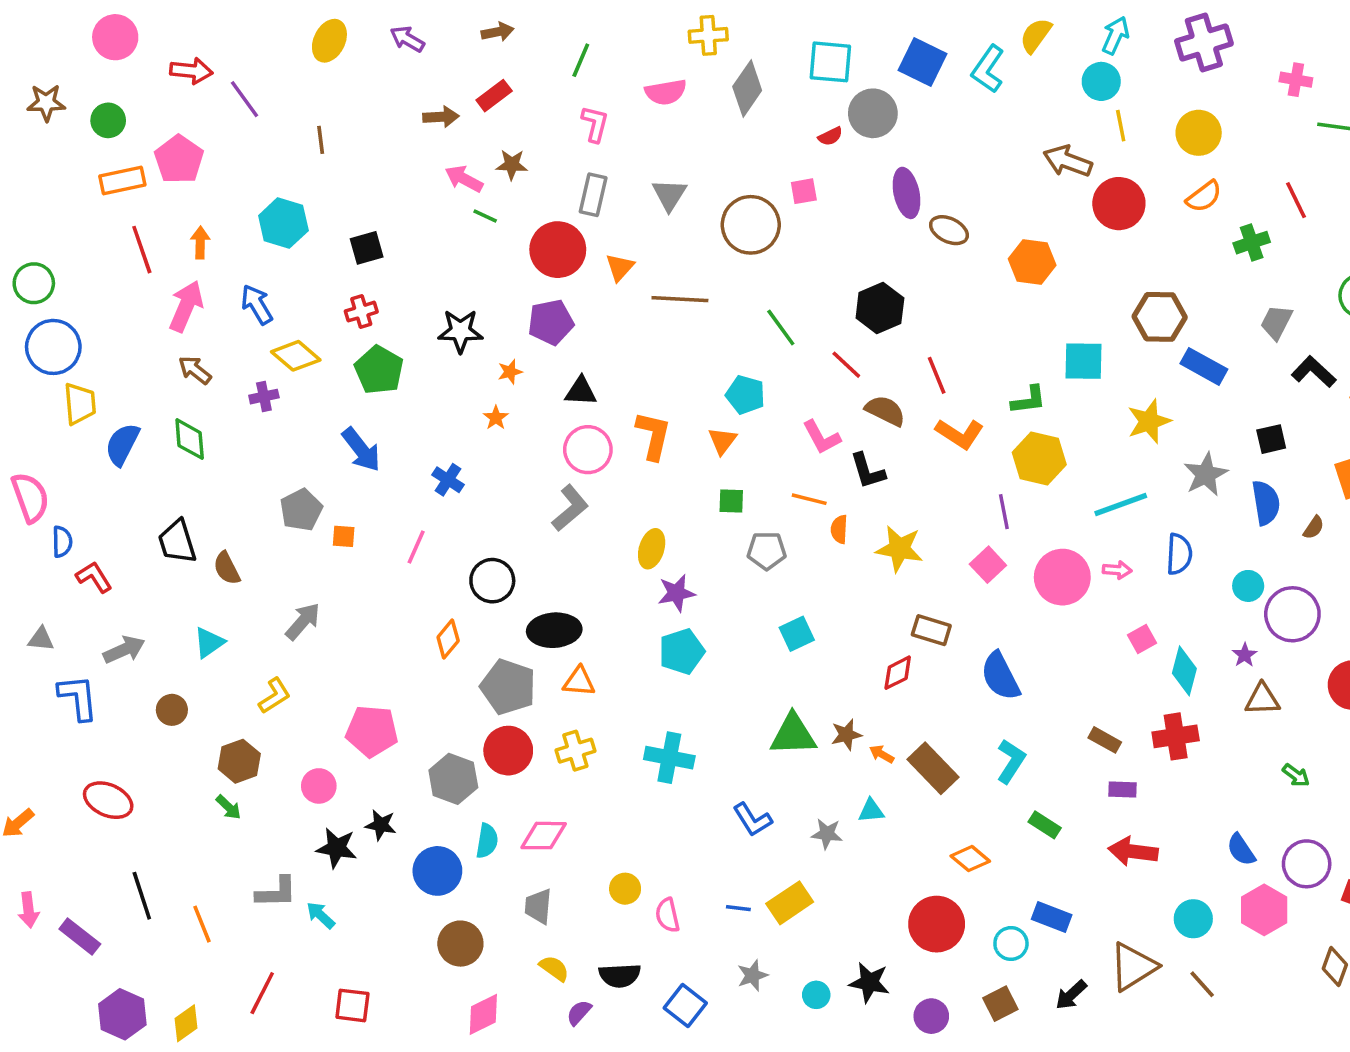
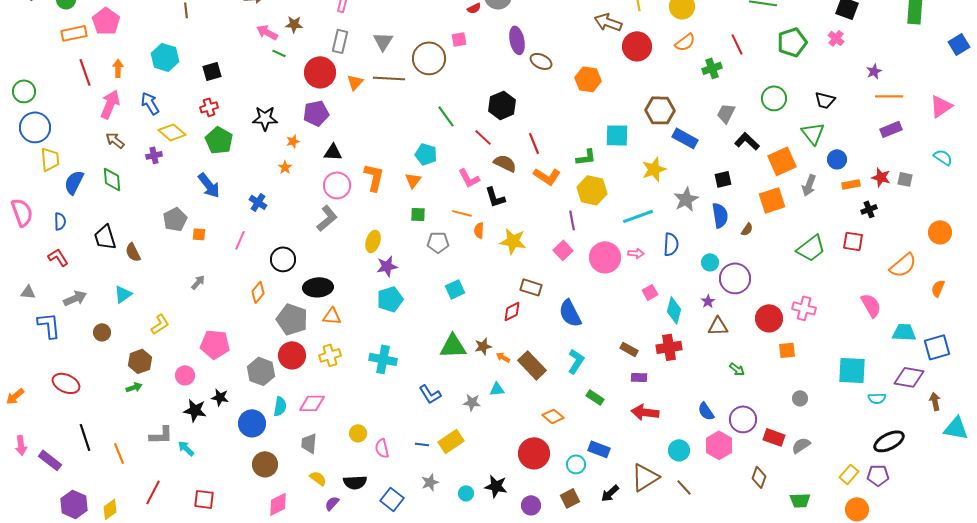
brown line: (680, 299) -> (389, 78), moved
blue semicircle: (62, 542) -> (60, 221), moved
gray arrow: (303, 621) -> (198, 282), moved, size x0.7
green arrow: (229, 807) -> (134, 387), turned -63

